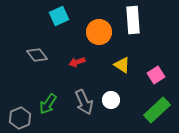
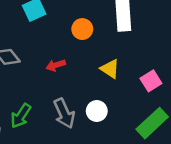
orange circle: (99, 32) -> (82, 29), size x0.7

